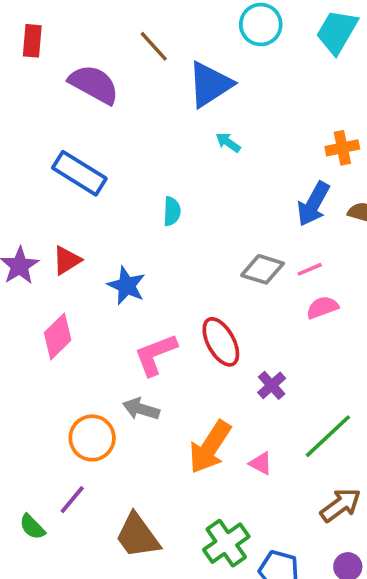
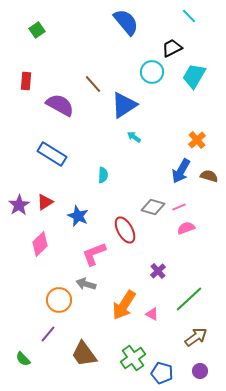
orange cross: (342, 148) -> (197, 140), turned -30
red ellipse: (221, 342) -> (125, 230), moved
green semicircle: (32, 527) -> (23, 359), moved

